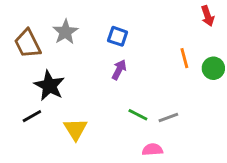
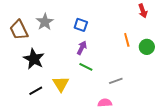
green line: (138, 115) -> (86, 67), moved
black line: (32, 116) -> (36, 91), moved
yellow triangle: (75, 129) -> (61, 84), moved

